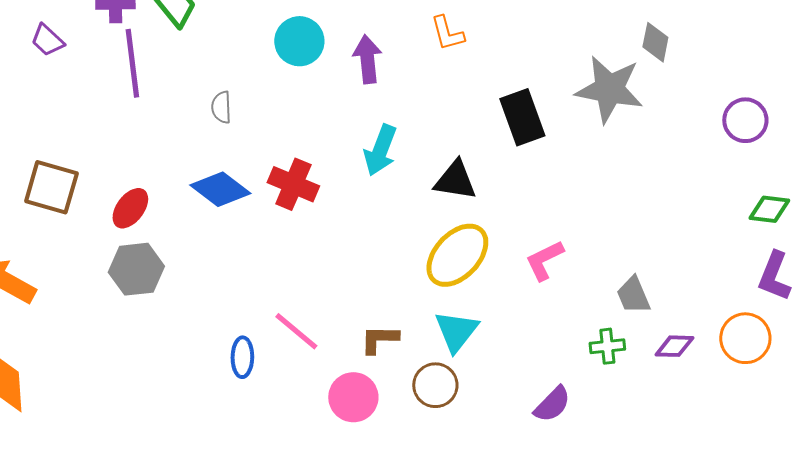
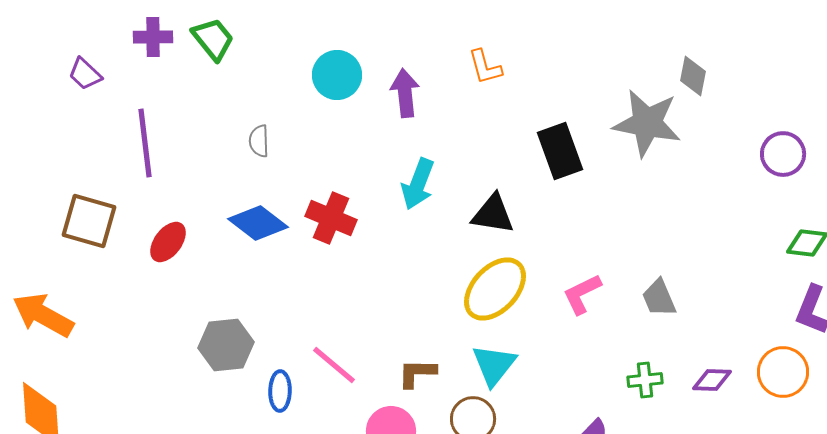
purple line: (132, 63) -> (145, 143), moved
gray hexagon: (136, 269) -> (226, 345), moved
gray trapezoid: (633, 295) -> (659, 298), moved

